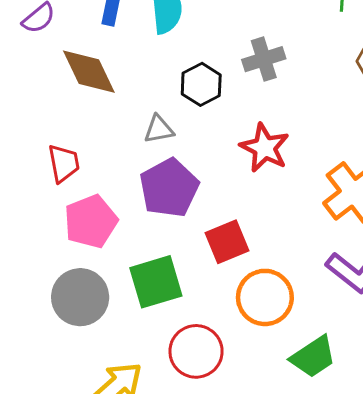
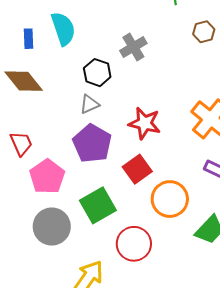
gray triangle: (159, 129) -> (89, 104), moved
red star: (265, 148) -> (145, 123), moved

